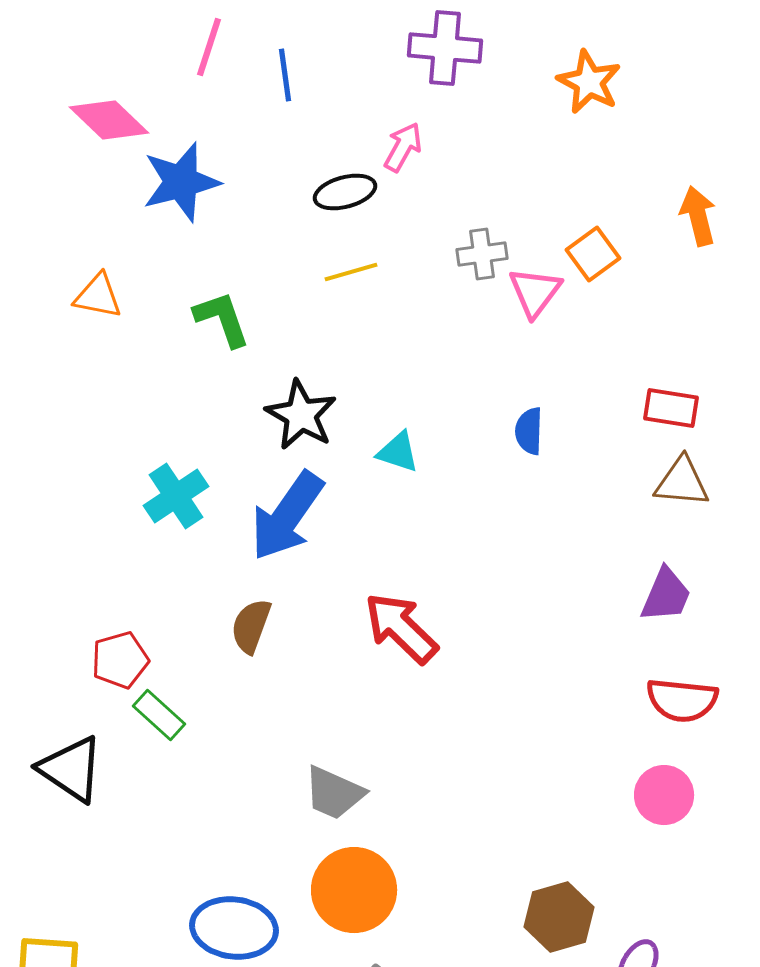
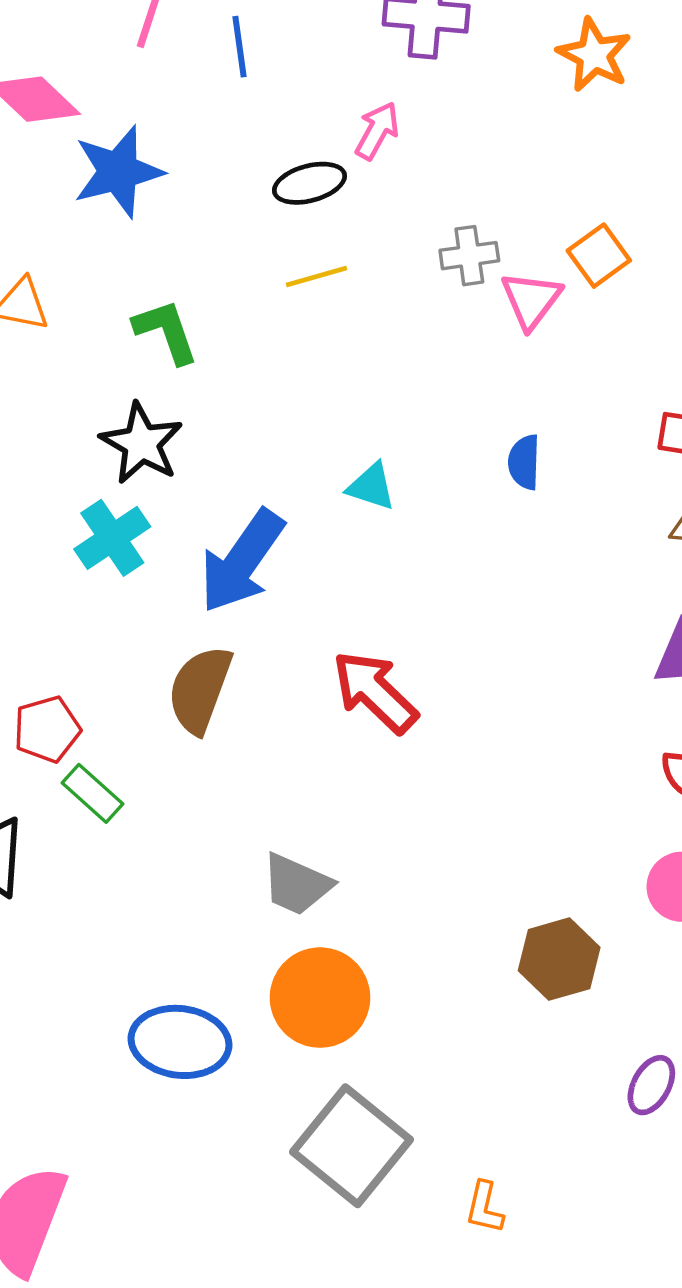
black star: (301, 415) -> (141, 443), moved
brown semicircle: (251, 626) -> (200, 690), size x1.4
brown hexagon: (559, 917) -> (559, 959), moved

